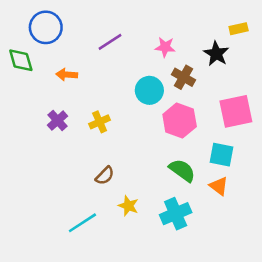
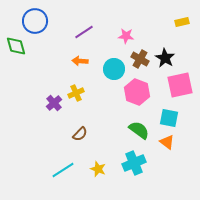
black star: (216, 54) -> (165, 58), moved
orange arrow: (67, 75) -> (80, 61), moved
purple cross: (58, 121) -> (54, 103), moved
yellow star: (128, 206) -> (98, 169), moved

